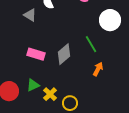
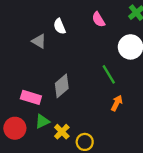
pink rectangle: (36, 54) -> (31, 97), moved
gray diamond: (64, 54) -> (62, 86), moved

